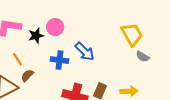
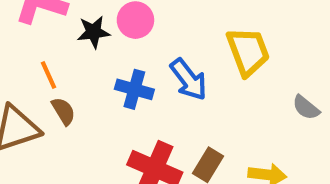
yellow trapezoid: (132, 34) -> (248, 52), moved
brown semicircle: (27, 76) -> (63, 111), turned 96

